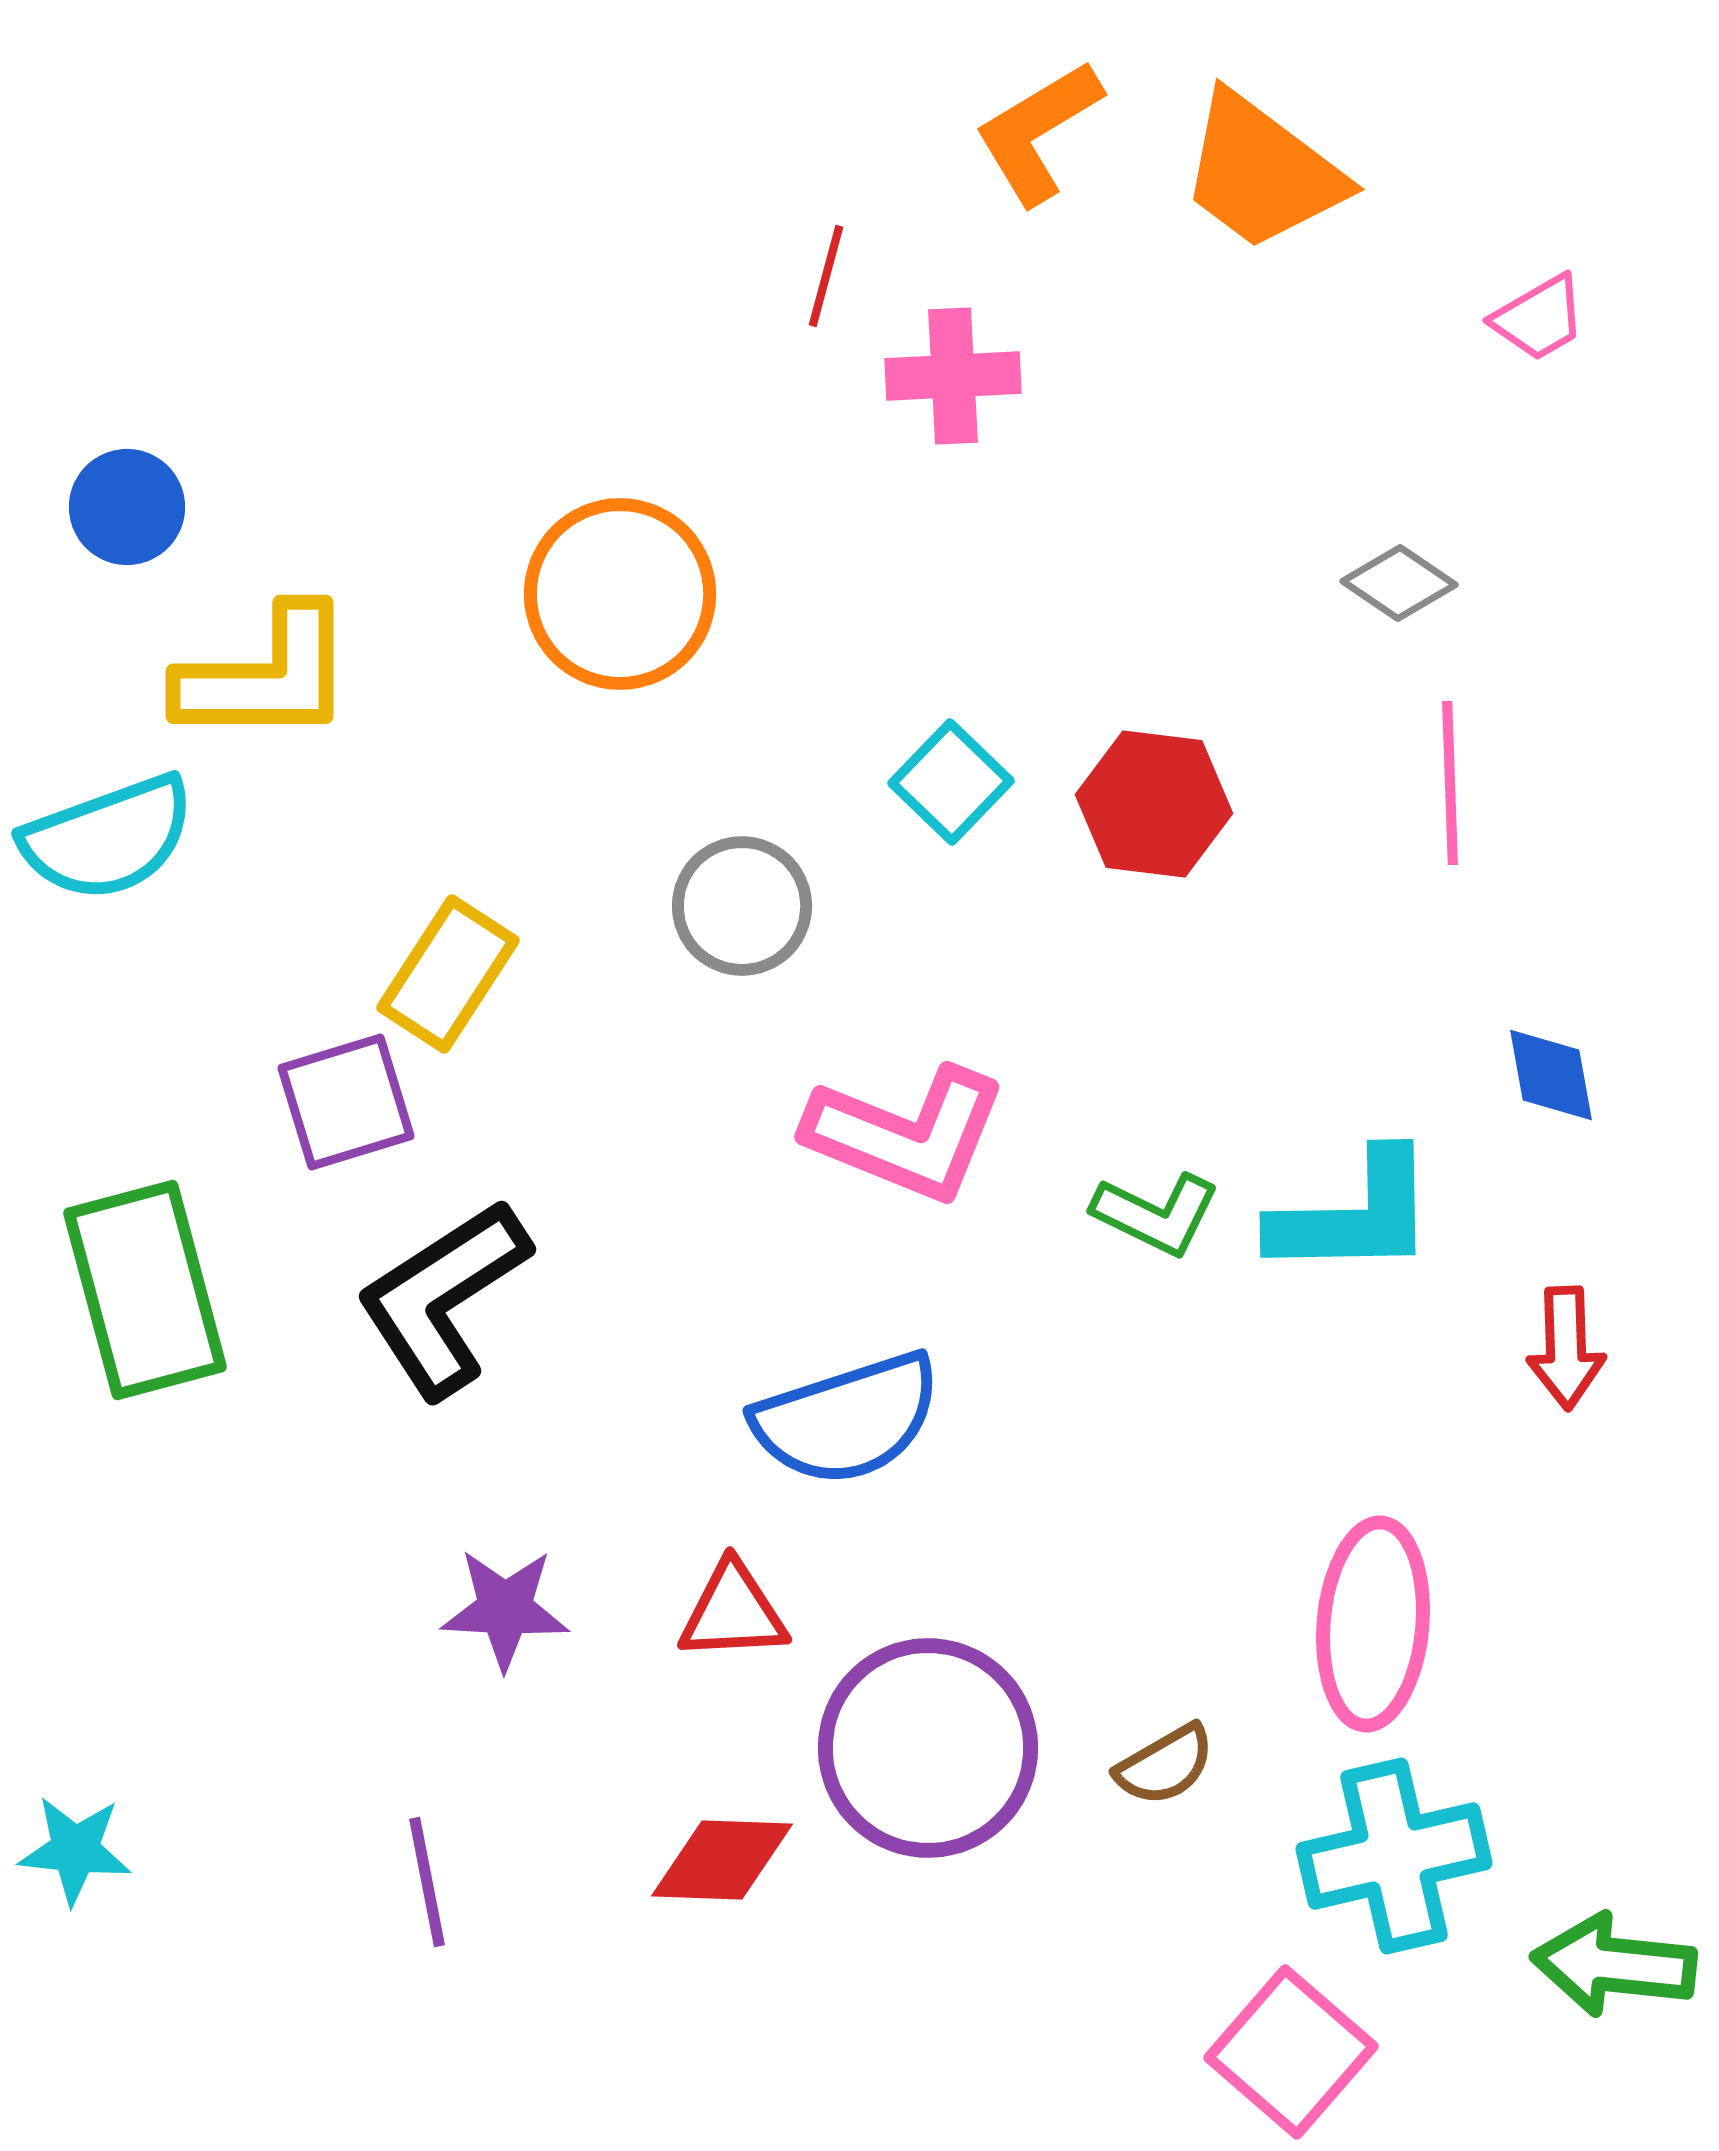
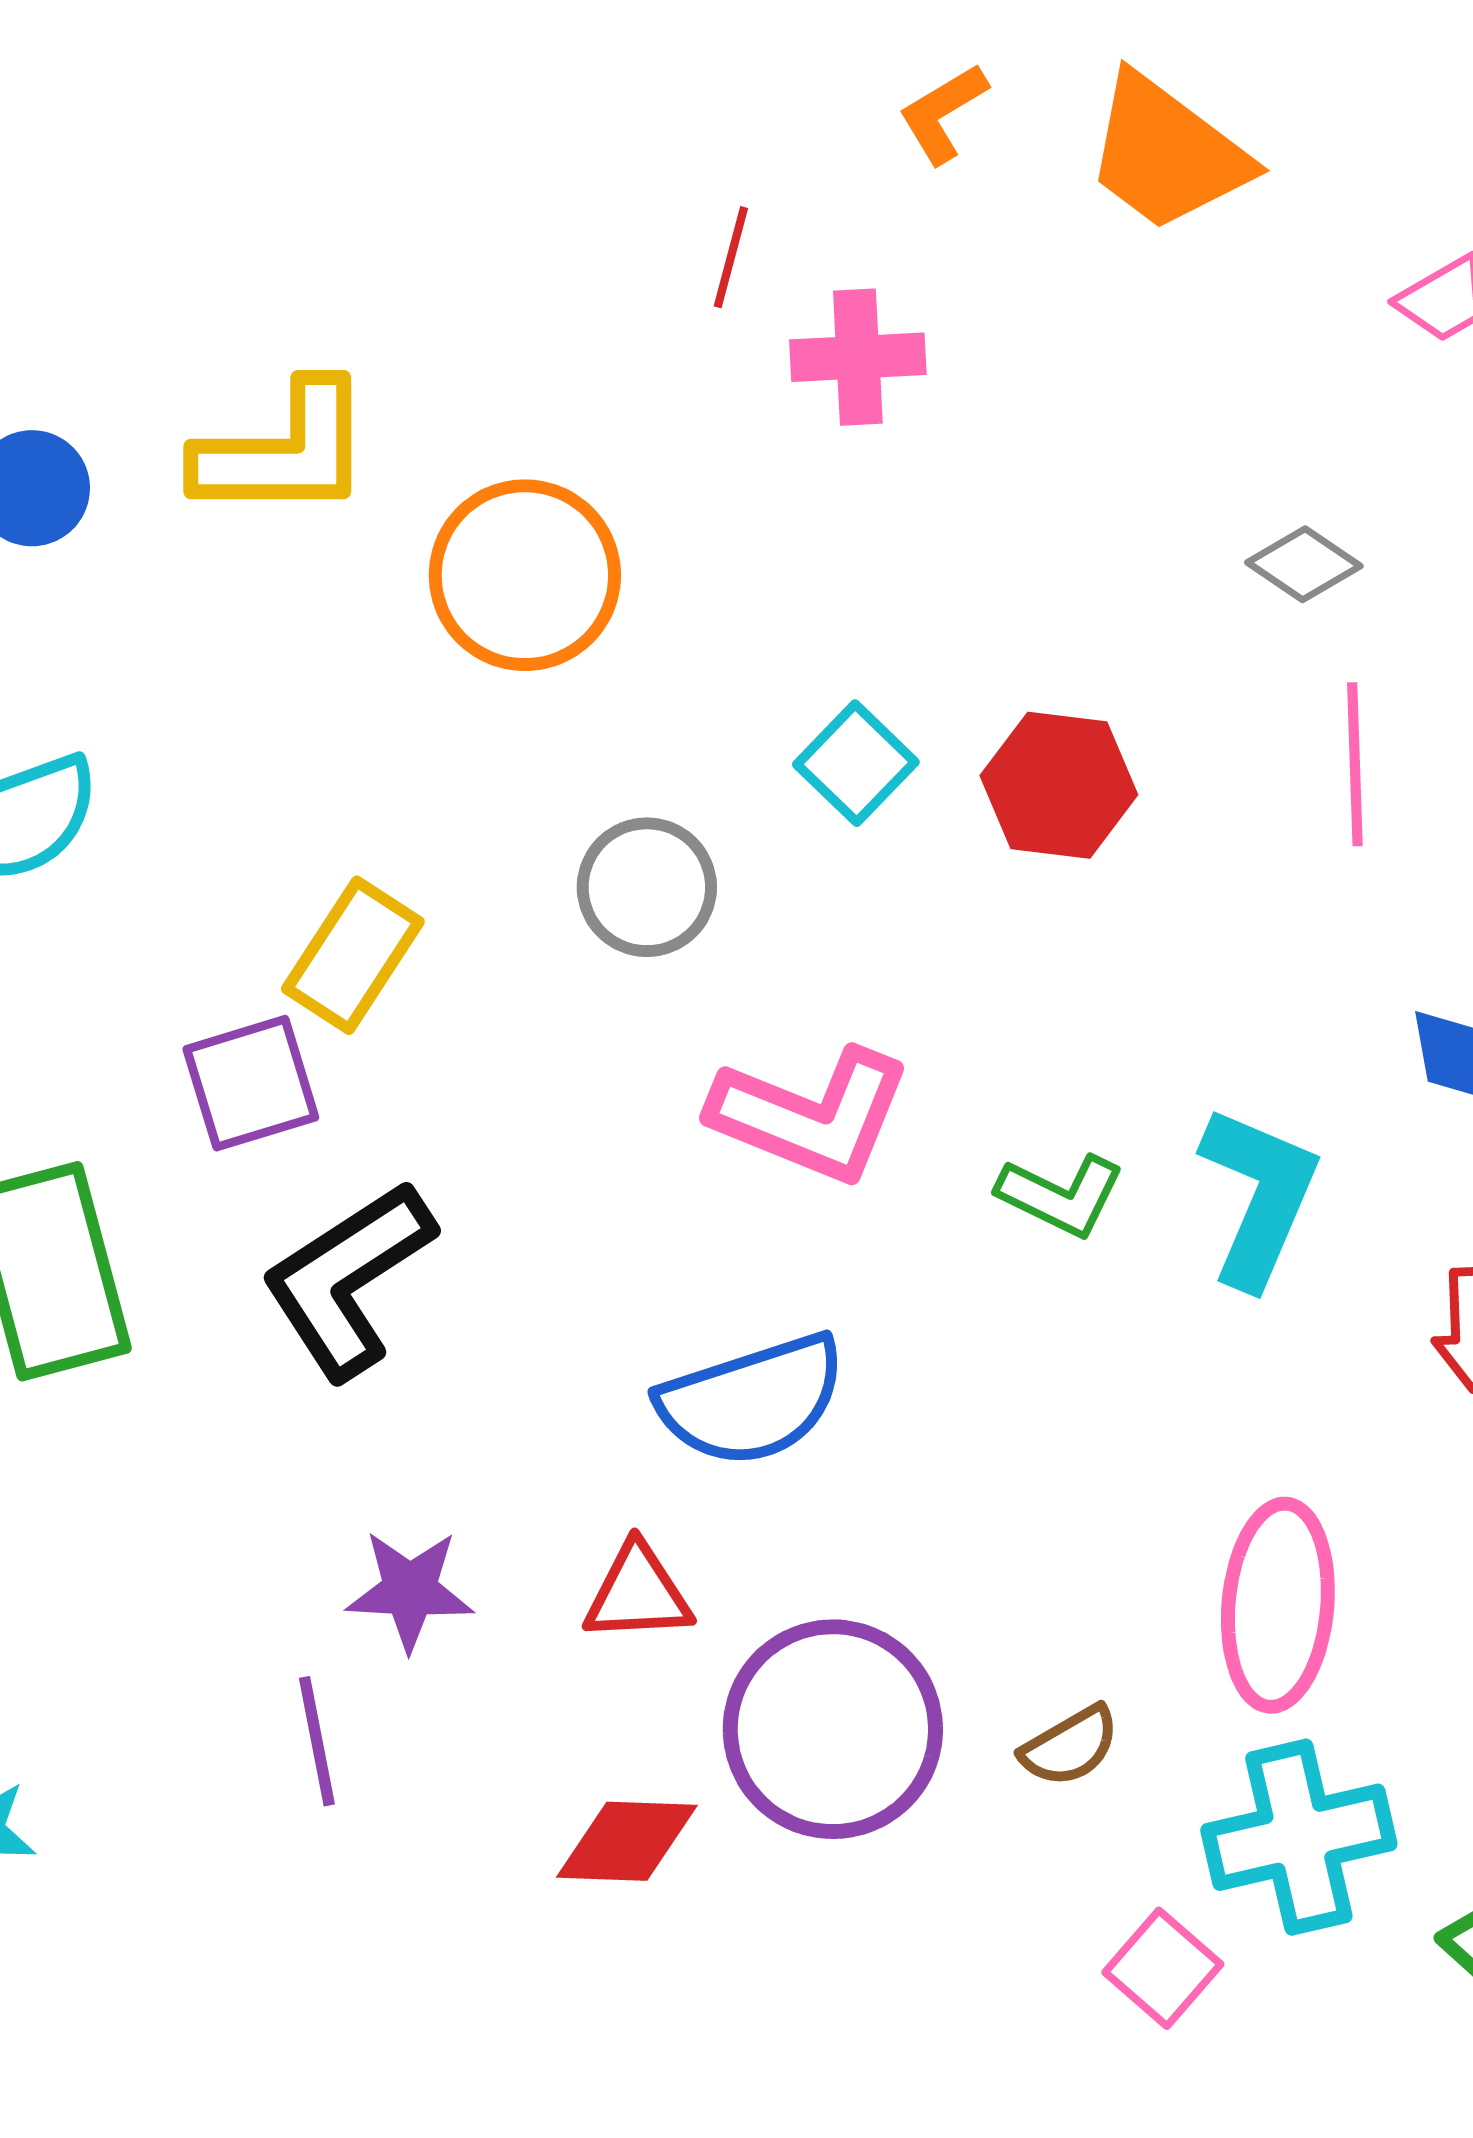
orange L-shape: (1038, 132) -> (943, 113), size x0.7
yellow L-shape: (266, 676) -> (284, 451), moved
cyan L-shape: (1354, 1215) -> (1259, 1196), turned -66
purple line: (427, 1882) -> (317, 1741), moved
pink square: (1291, 2052) -> (1163, 1968), moved, size x0.7

